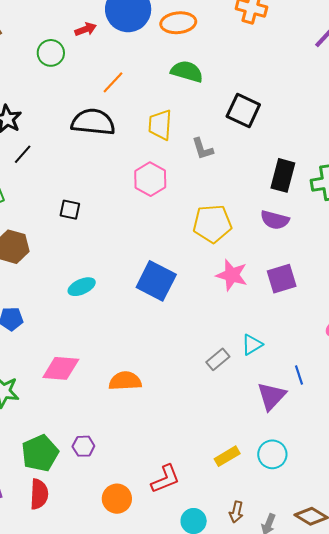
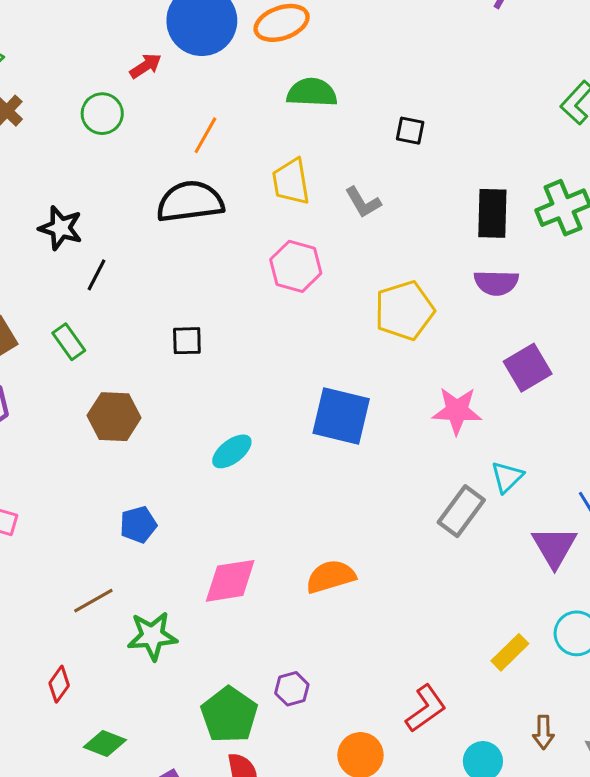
black square: (243, 111) -> (410, 131), size x0.6
pink star: (232, 275) -> (457, 411), moved
gray rectangle: (218, 359) -> (461, 511), size x1.4

